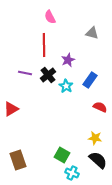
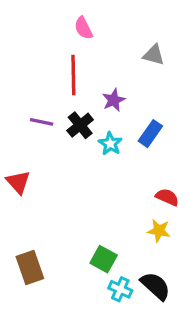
red semicircle: (100, 107) -> (167, 197), moved
red triangle: (11, 109) -> (18, 182), turned -42
black semicircle: (98, 160) -> (155, 286), moved

